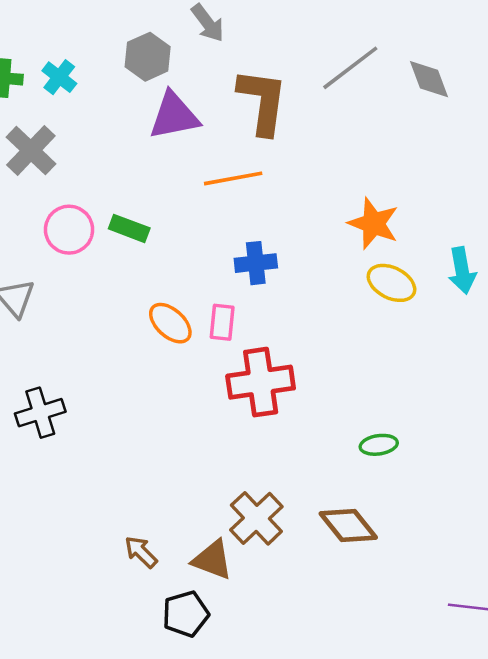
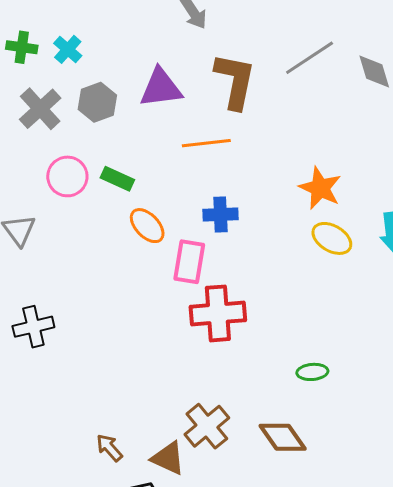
gray hexagon: (148, 57) -> (97, 102), moved
pink rectangle: (222, 322) -> (189, 262), size x1.4
orange ellipse: (170, 323) -> (147, 226), moved

